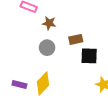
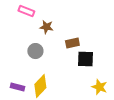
gray circle: (47, 48) -> (35, 51), moved

